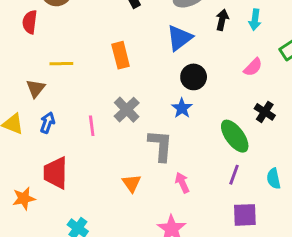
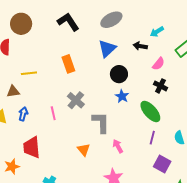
black arrow: (222, 20) -> (140, 46), moved, turned -88
cyan arrow: (255, 20) -> (157, 32), turned 56
brown triangle: (36, 88) -> (13, 92), turned 48
blue star: (182, 108) -> (122, 96), moved
black cross: (265, 112) -> (161, 86), moved
purple square: (245, 215) -> (162, 164), turned 36

